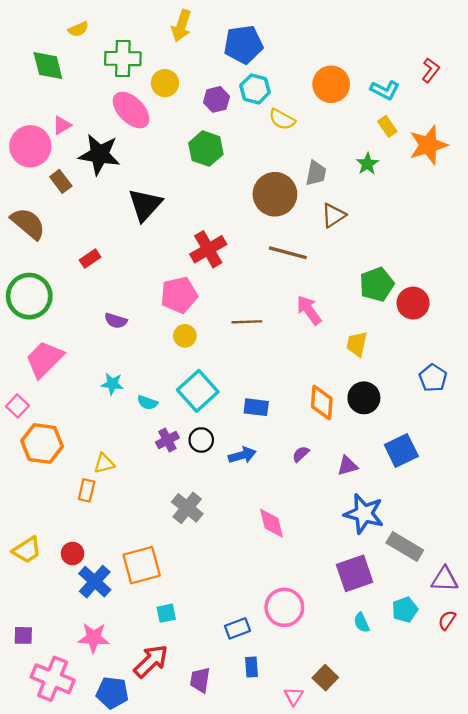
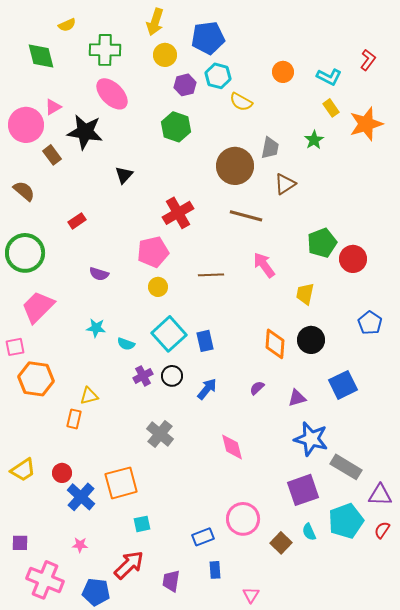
yellow circle: (165, 83) -> (165, 55), moved
orange circle: (331, 84) -> (283, 72), size x0.7
black triangle: (145, 205) -> (124, 175), size x0.6
brown semicircle: (28, 224) -> (24, 191), size x0.7
pink square: (18, 406) -> (15, 347), turned 36
blue rectangle: (256, 407) -> (205, 341), moved, turned 70
blue arrow: (242, 455) -> (207, 389), turned -35
cyan pentagon: (405, 610) -> (346, 521), size x1.6
pink star: (94, 638) -> (80, 545), size x0.6
brown square: (325, 678) -> (281, 543), moved

